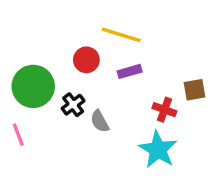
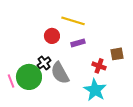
green circle: (33, 86) -> (29, 77), moved
gray semicircle: (100, 121) -> (60, 73), size x1.6

